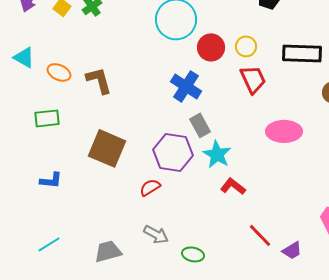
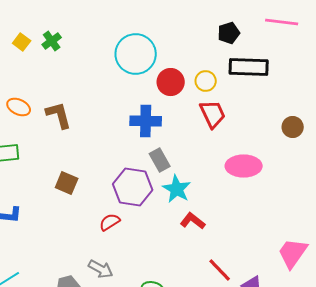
black rectangle: (302, 53) -> (249, 67), moved
blue cross: (186, 86) -> (146, 121), turned -32
brown square: (107, 148) -> (67, 183), size x0.6
gray arrow: (156, 234) -> (101, 269), moved

